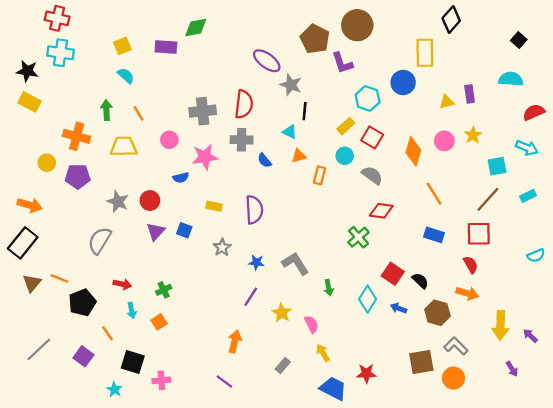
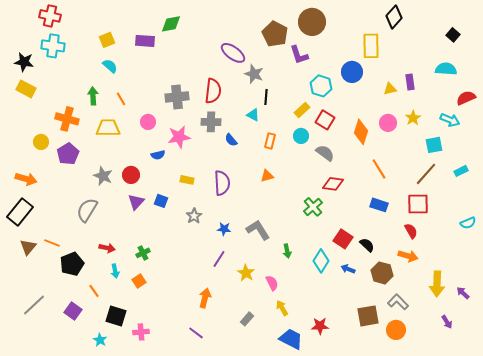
cyan arrow: (527, 148) -> (450, 120), moved
orange triangle: (299, 156) -> (267, 176), moved
orange rectangle: (319, 175) -> (270, 141), moved
purple pentagon: (78, 176) -> (68, 154), turned -30

